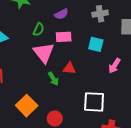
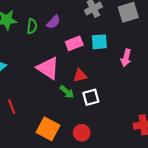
green semicircle: (39, 29) -> (32, 26), moved
pink rectangle: (64, 37) -> (74, 43), moved
white square: (94, 102) -> (91, 97), moved, size x0.7

